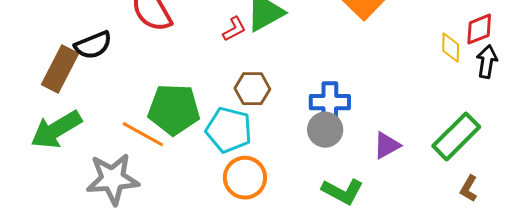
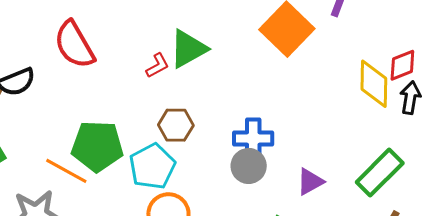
yellow diamond: (451, 48) -> (374, 84), size x1.6
cyan pentagon: (229, 130) -> (152, 166), turned 30

